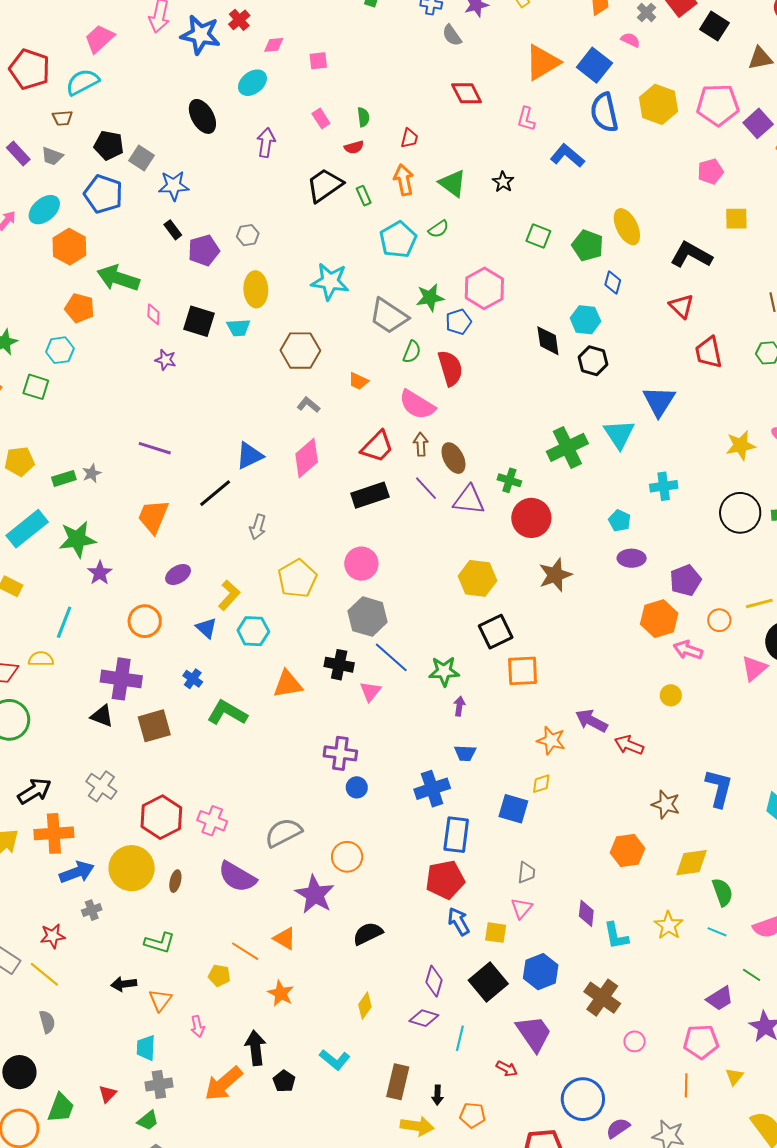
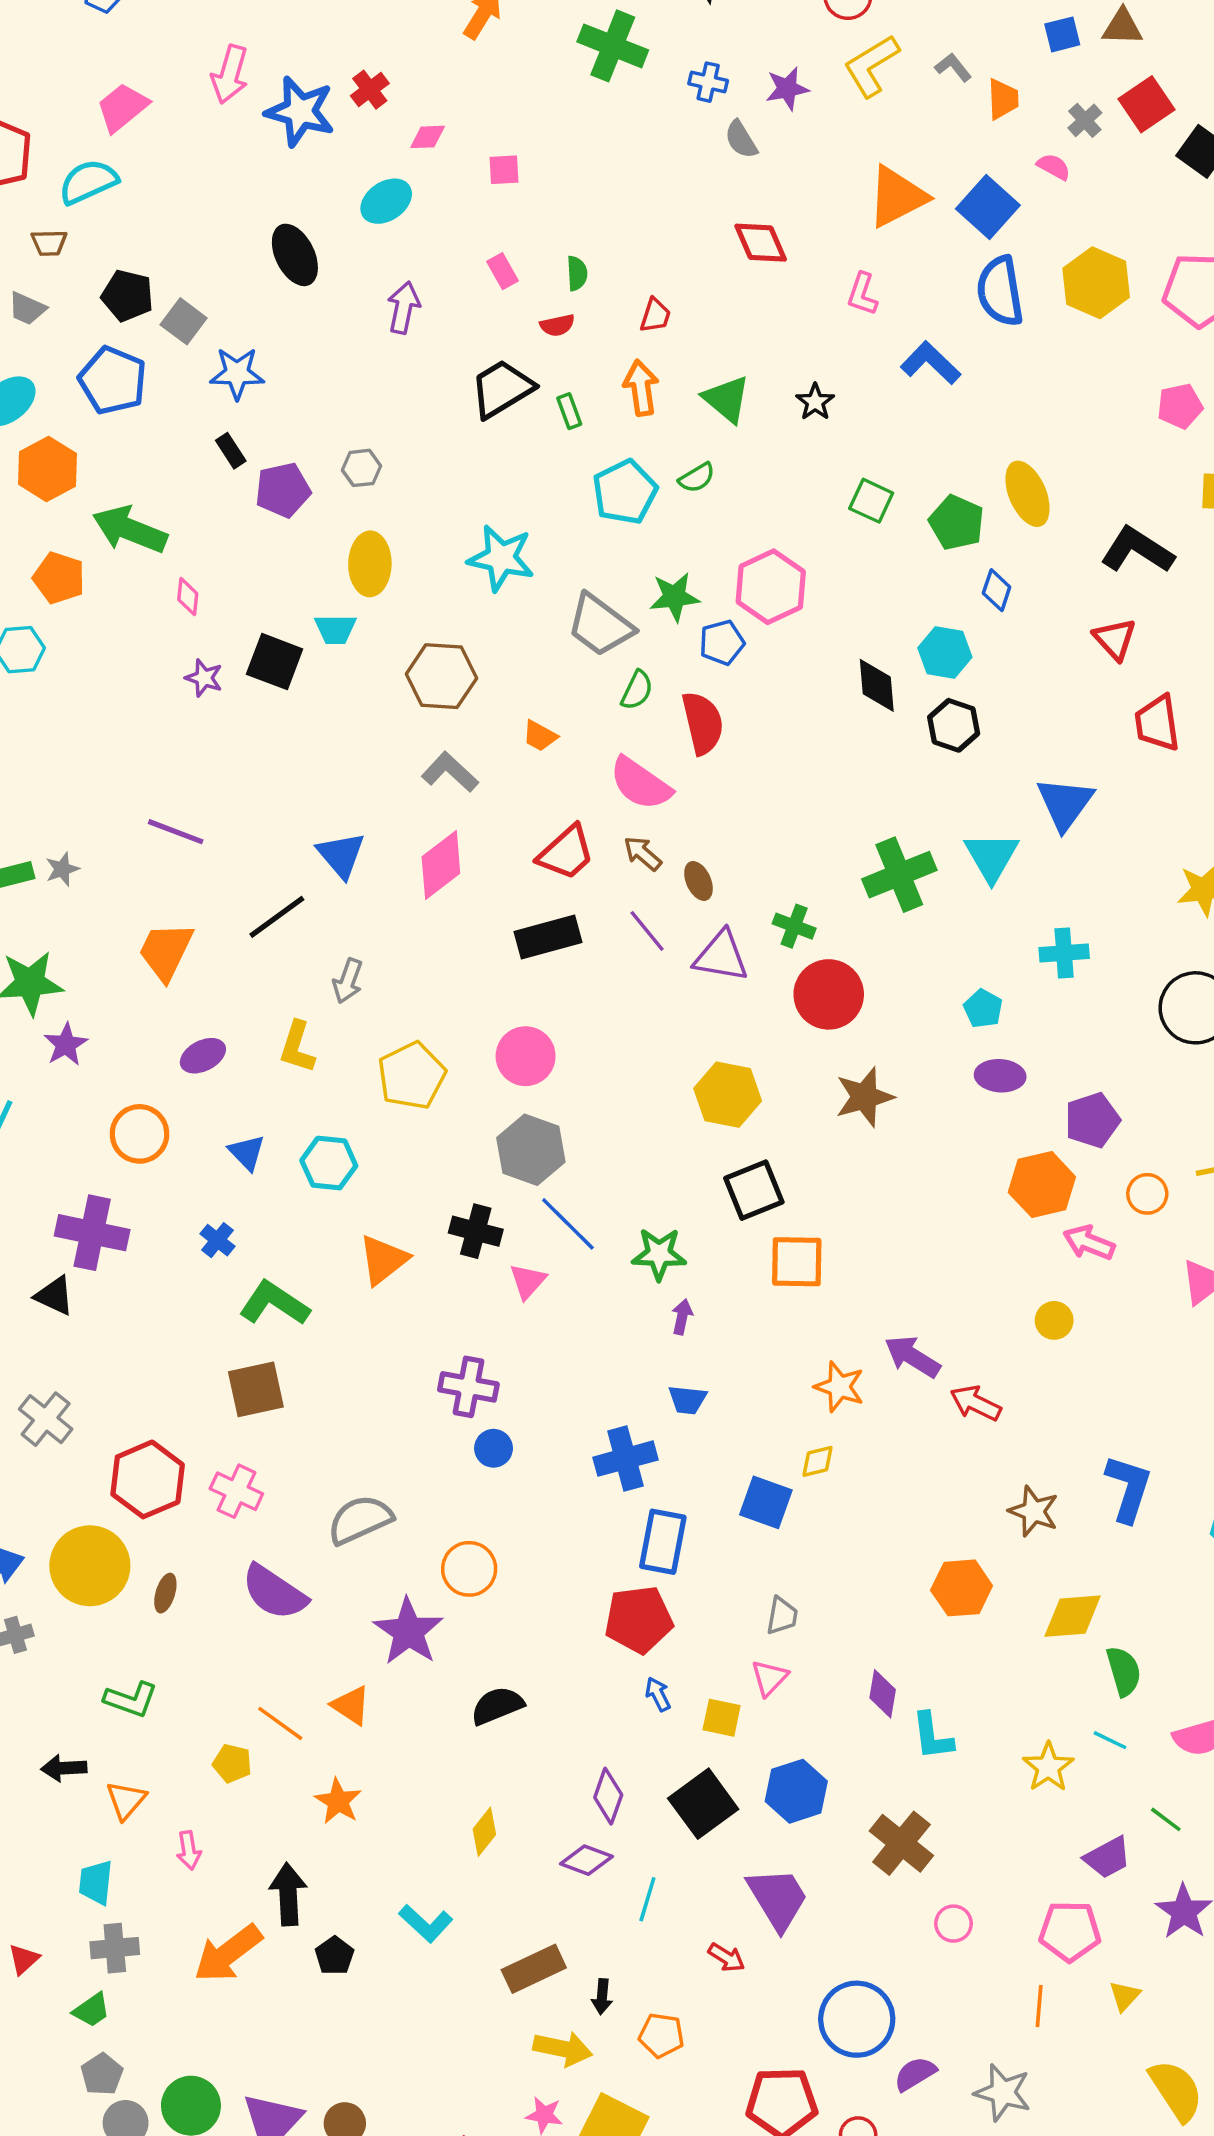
black square: (199, 321) -> (275, 662), moved
gray L-shape: (308, 405) -> (450, 772), size x1.4
brown arrow: (421, 444) -> (643, 853), turned -50
blue triangle: (250, 456) -> (341, 855), turned -48
brown ellipse: (453, 458) -> (699, 881), size x0.7
yellow L-shape: (229, 595) -> (297, 1047), moved, turned 152
orange triangle: (288, 684) -> (383, 1260), turned -32
brown square: (154, 726) -> (256, 1389), moved
blue arrow: (459, 921) -> (658, 1694), size x0.7
yellow star: (668, 925) -> (1048, 1767), moved
brown rectangle: (398, 1082) -> (534, 1969), turned 48

